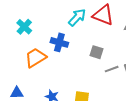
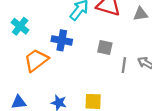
gray line: (112, 69) -> (124, 65), turned -56

